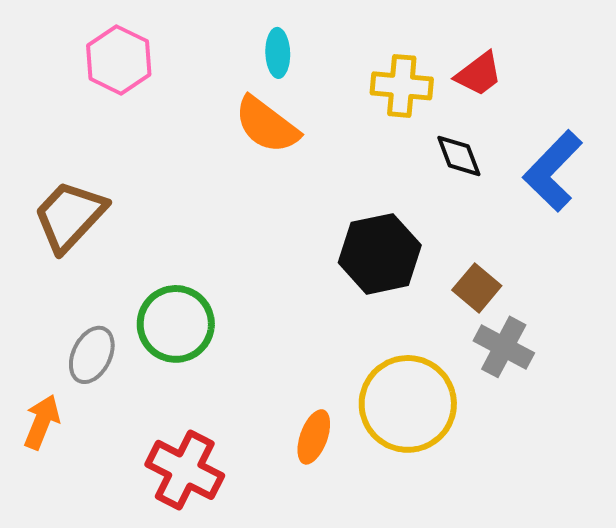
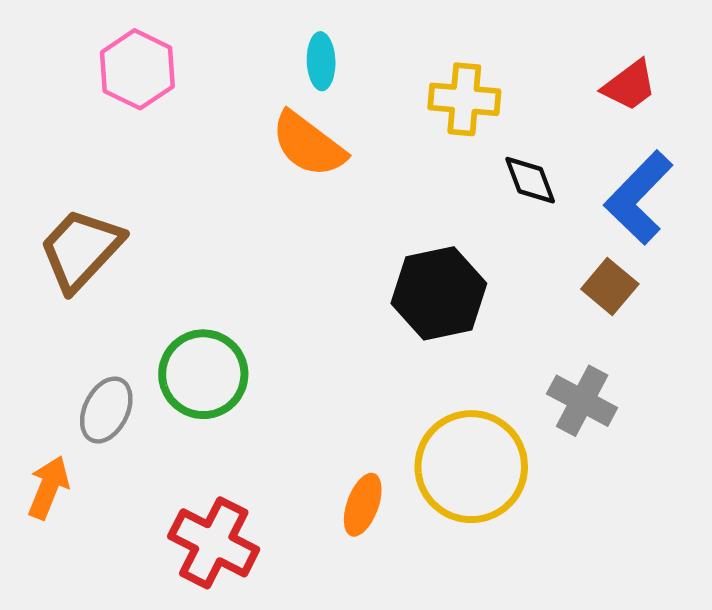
red trapezoid: (479, 74) -> (629, 85), moved
brown square: (477, 288) -> (610, 286), moved

